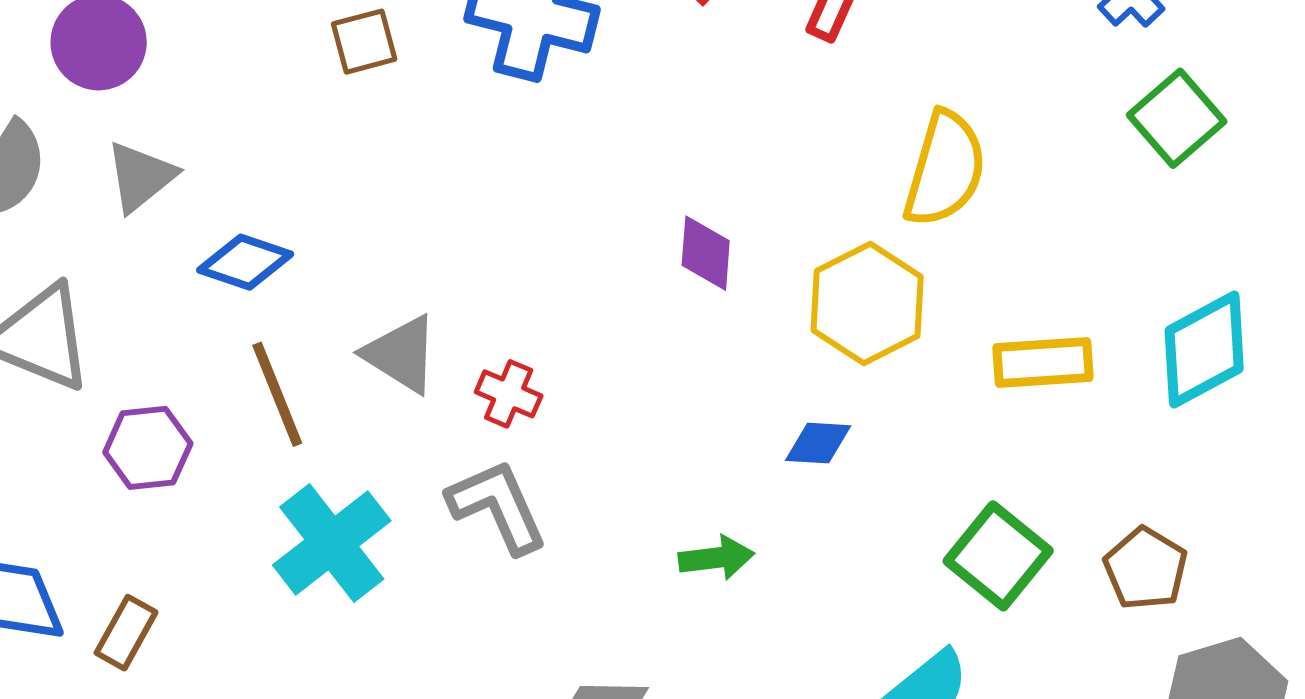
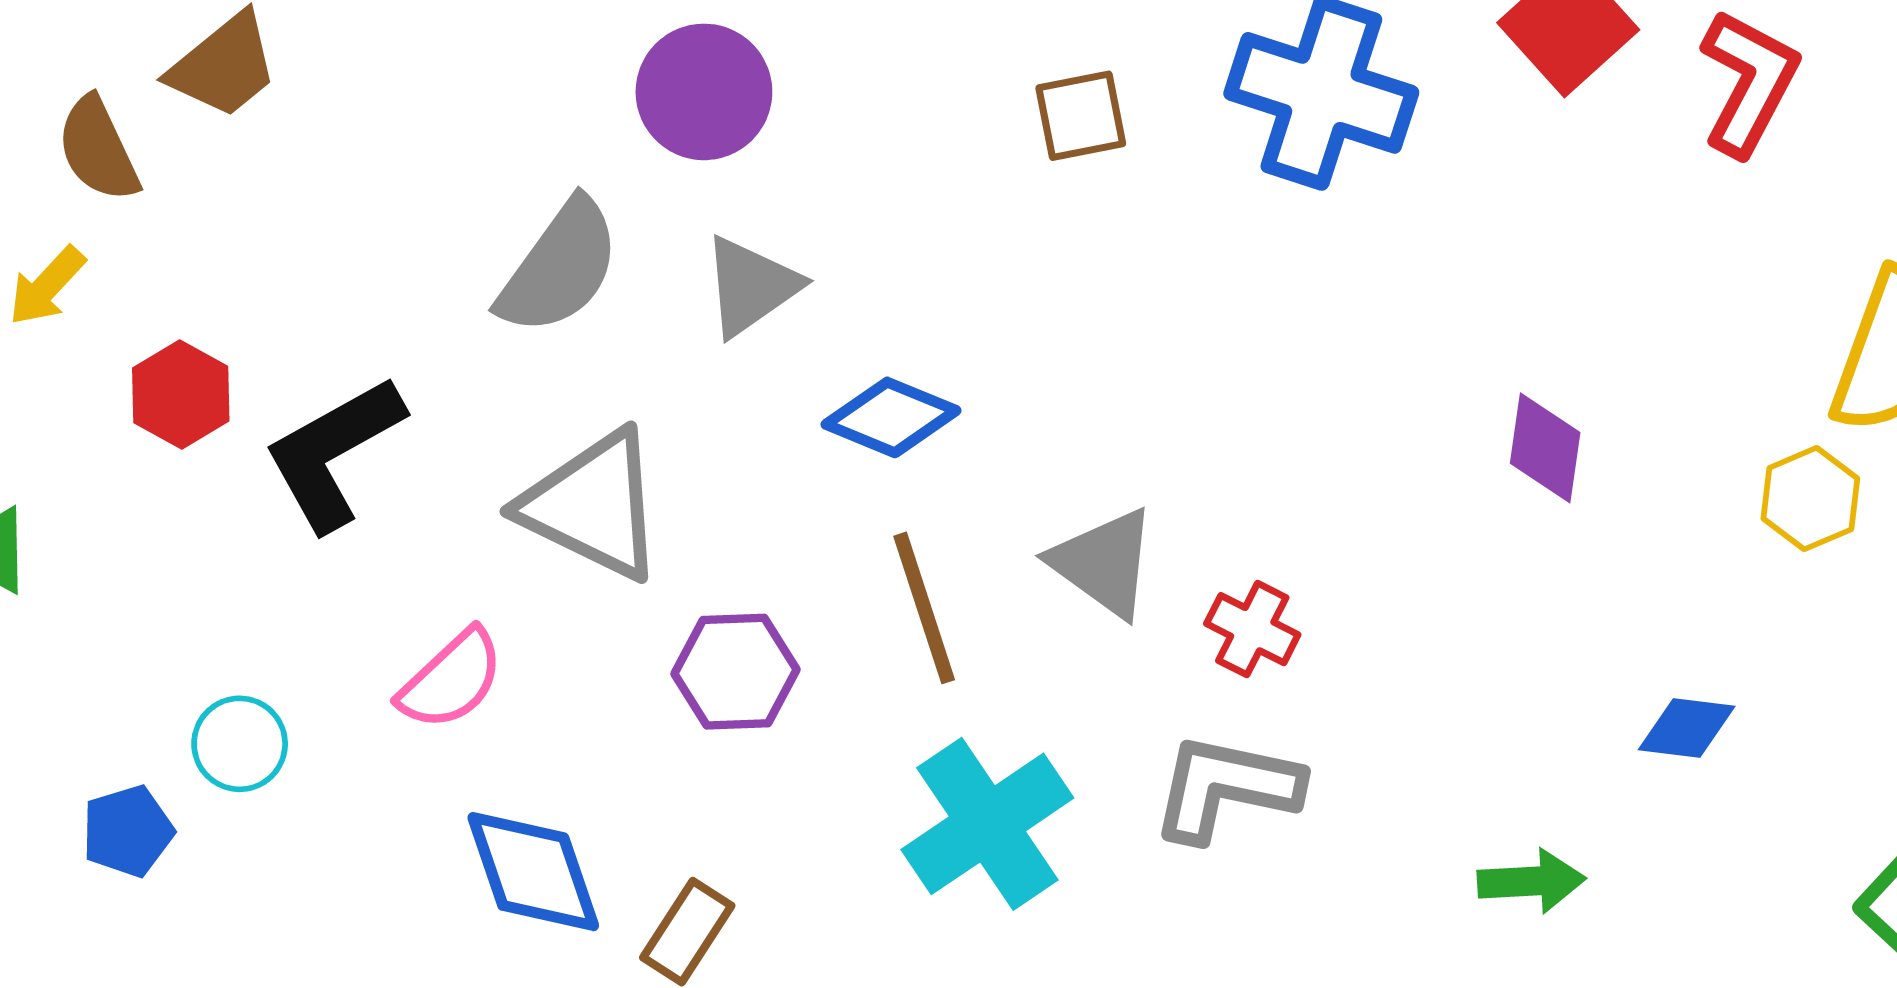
yellow hexagon: (867, 303) -> (1810, 499), moved, size x0.6
gray L-shape: (498, 506) -> (1226, 788), turned -58

